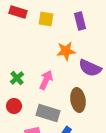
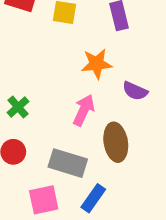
purple semicircle: (90, 68) -> (135, 91), size x0.7
pink arrow: (46, 80) -> (84, 110), moved

